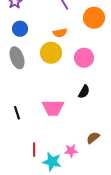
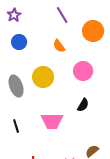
orange semicircle: (60, 33) -> (59, 46), turned 64
yellow circle: (51, 53) -> (43, 77), moved
gray ellipse: (17, 58) -> (16, 86), moved

